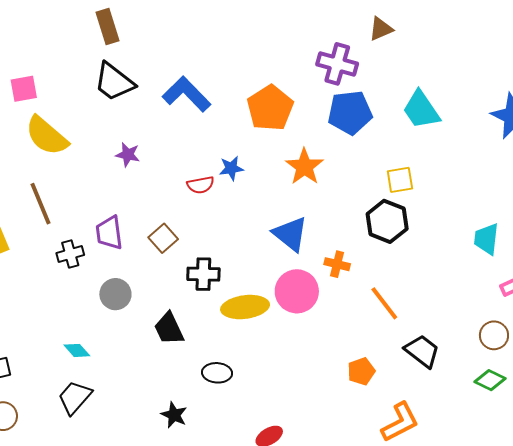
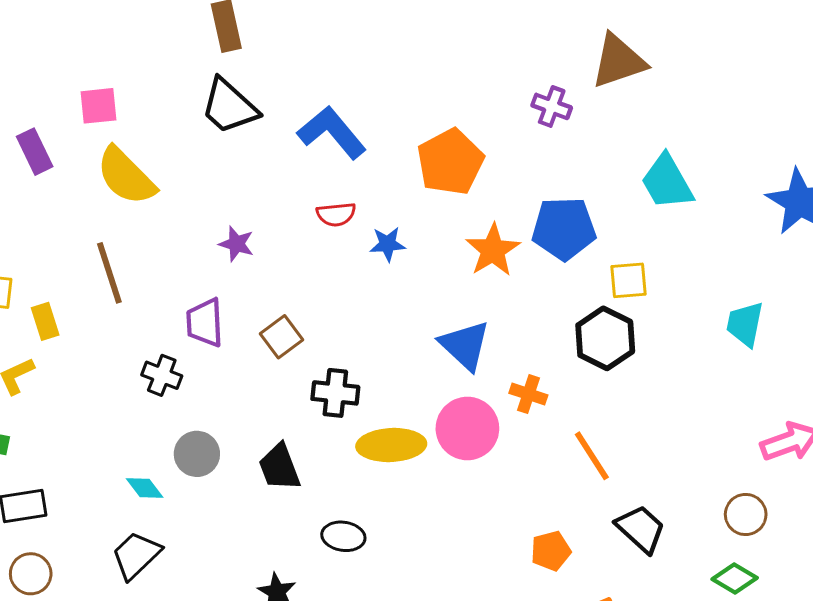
brown triangle: (381, 29) -> (618, 61), size x1.6
purple cross: (337, 64) -> (552, 106), size x0.7
blue pentagon: (350, 113) -> (564, 229), moved
purple star: (128, 155) -> (237, 244), moved
red semicircle: (201, 185) -> (336, 214), moved
cyan trapezoid: (486, 239) -> (745, 324), moved
black cross: (70, 254) -> (162, 375), moved, turned 32
gray circle: (115, 294) -> (197, 454), moved

